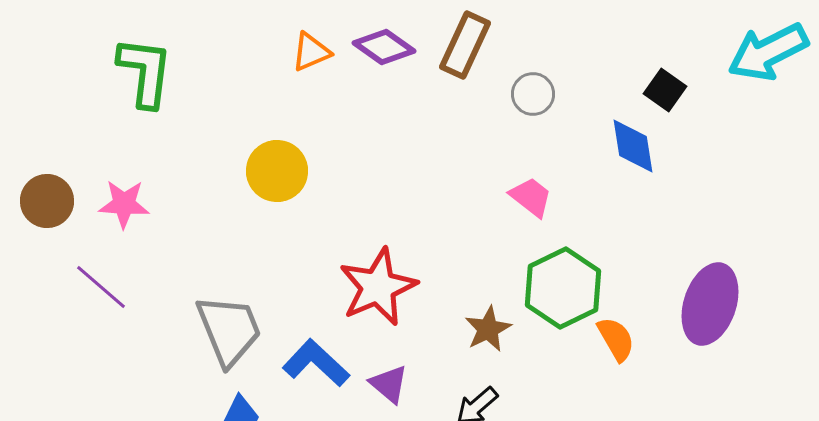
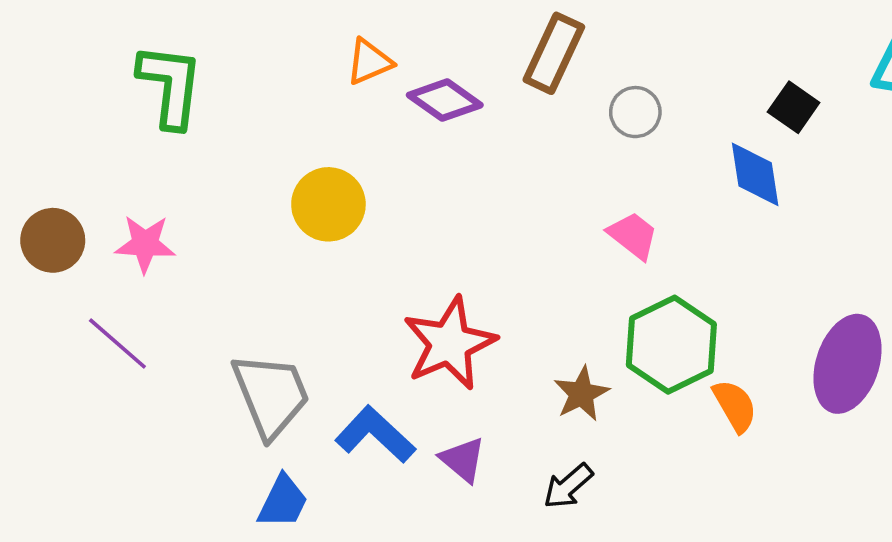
purple diamond: (384, 47) -> (445, 100), moved

